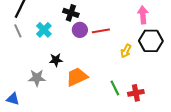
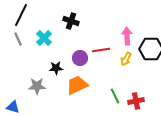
pink arrow: (143, 15) -> (127, 36), moved
purple circle: (80, 30) -> (80, 58), moved
red line: (101, 31) -> (101, 50), moved

